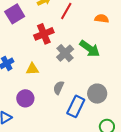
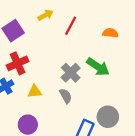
red cross: (44, 34) -> (18, 63), moved
gray semicircle: (59, 88) -> (66, 96), moved, turned 128

